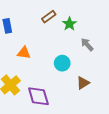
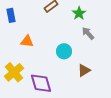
green star: (69, 24) -> (79, 13), moved

